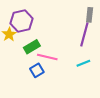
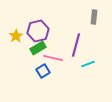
purple hexagon: (21, 21) -> (38, 31), moved
purple line: (84, 34) -> (76, 45), moved

